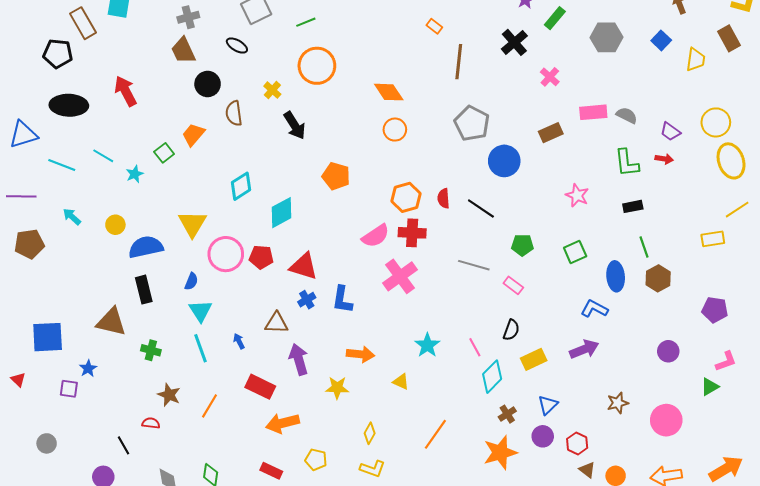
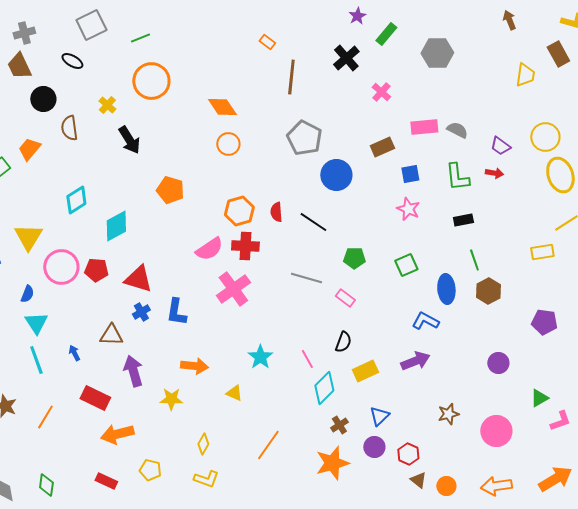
blue square: (661, 40) -> (410, 174), moved, turned 36
pink L-shape: (726, 361) -> (560, 421), moved

